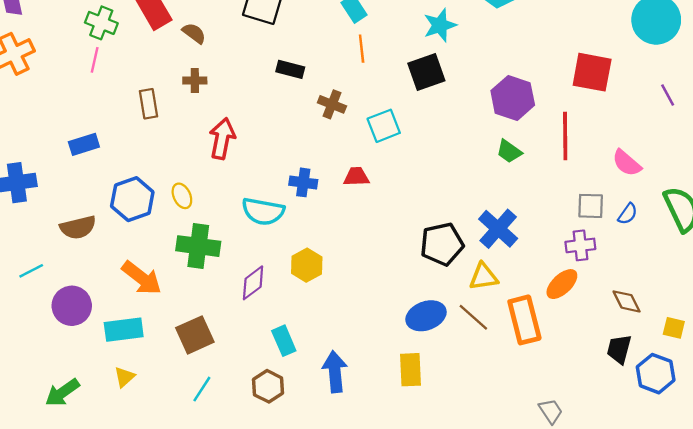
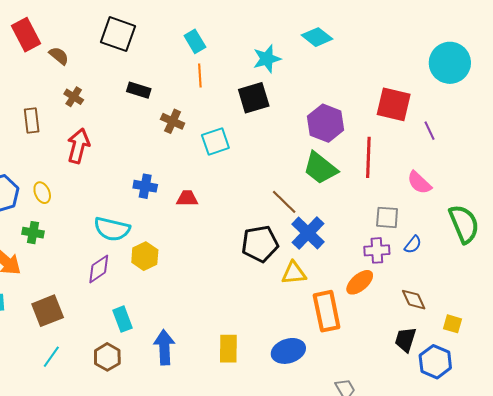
brown cross: (195, 81) -> (74, 97), moved, turned 30
purple line: (668, 95) -> (430, 131), moved
brown rectangle: (148, 104) -> (32, 121), moved
green trapezoid: (509, 151) -> (320, 168), size x1.6
red trapezoid: (356, 177) -> (187, 198), moved
cyan semicircle: (263, 211) -> (112, 229), moved
blue semicircle: (628, 214) -> (413, 245), moved
green cross: (198, 246) -> (33, 233), moved, size x0.6
blue ellipse: (426, 316) -> (288, 351), moved
brown line: (473, 317) -> (284, 202), moved

